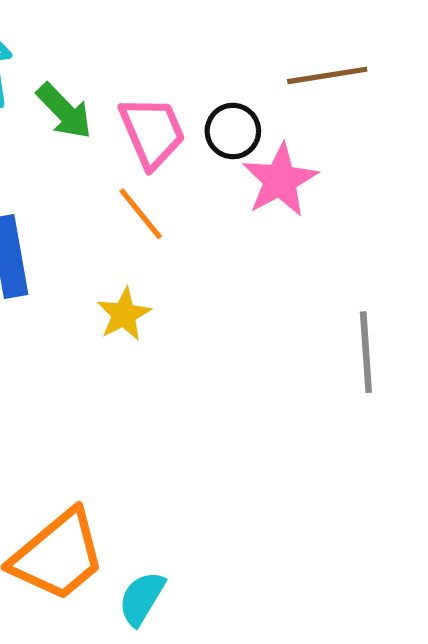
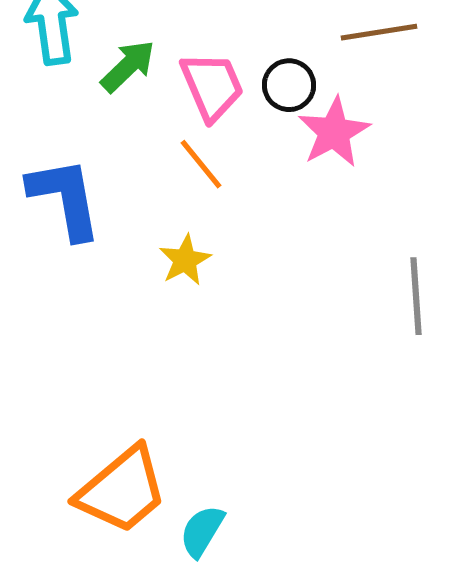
green arrow: (64, 111) -> (128, 66), turned -90

